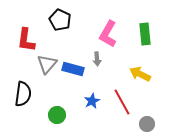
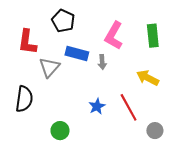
blue rectangle: (73, 69) -> (77, 54), moved
green circle: (57, 115) -> (60, 131), moved

